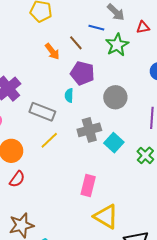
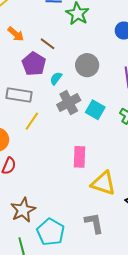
brown line: (76, 43) -> (48, 44), moved
purple pentagon: (82, 73) -> (34, 64), moved, turned 30
cyan semicircle: (69, 95) -> (56, 78), moved, turned 48

